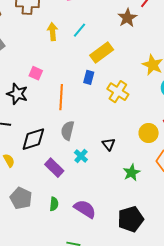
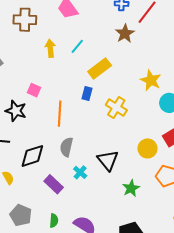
black triangle: (109, 144) -> (108, 160), size x1.6

